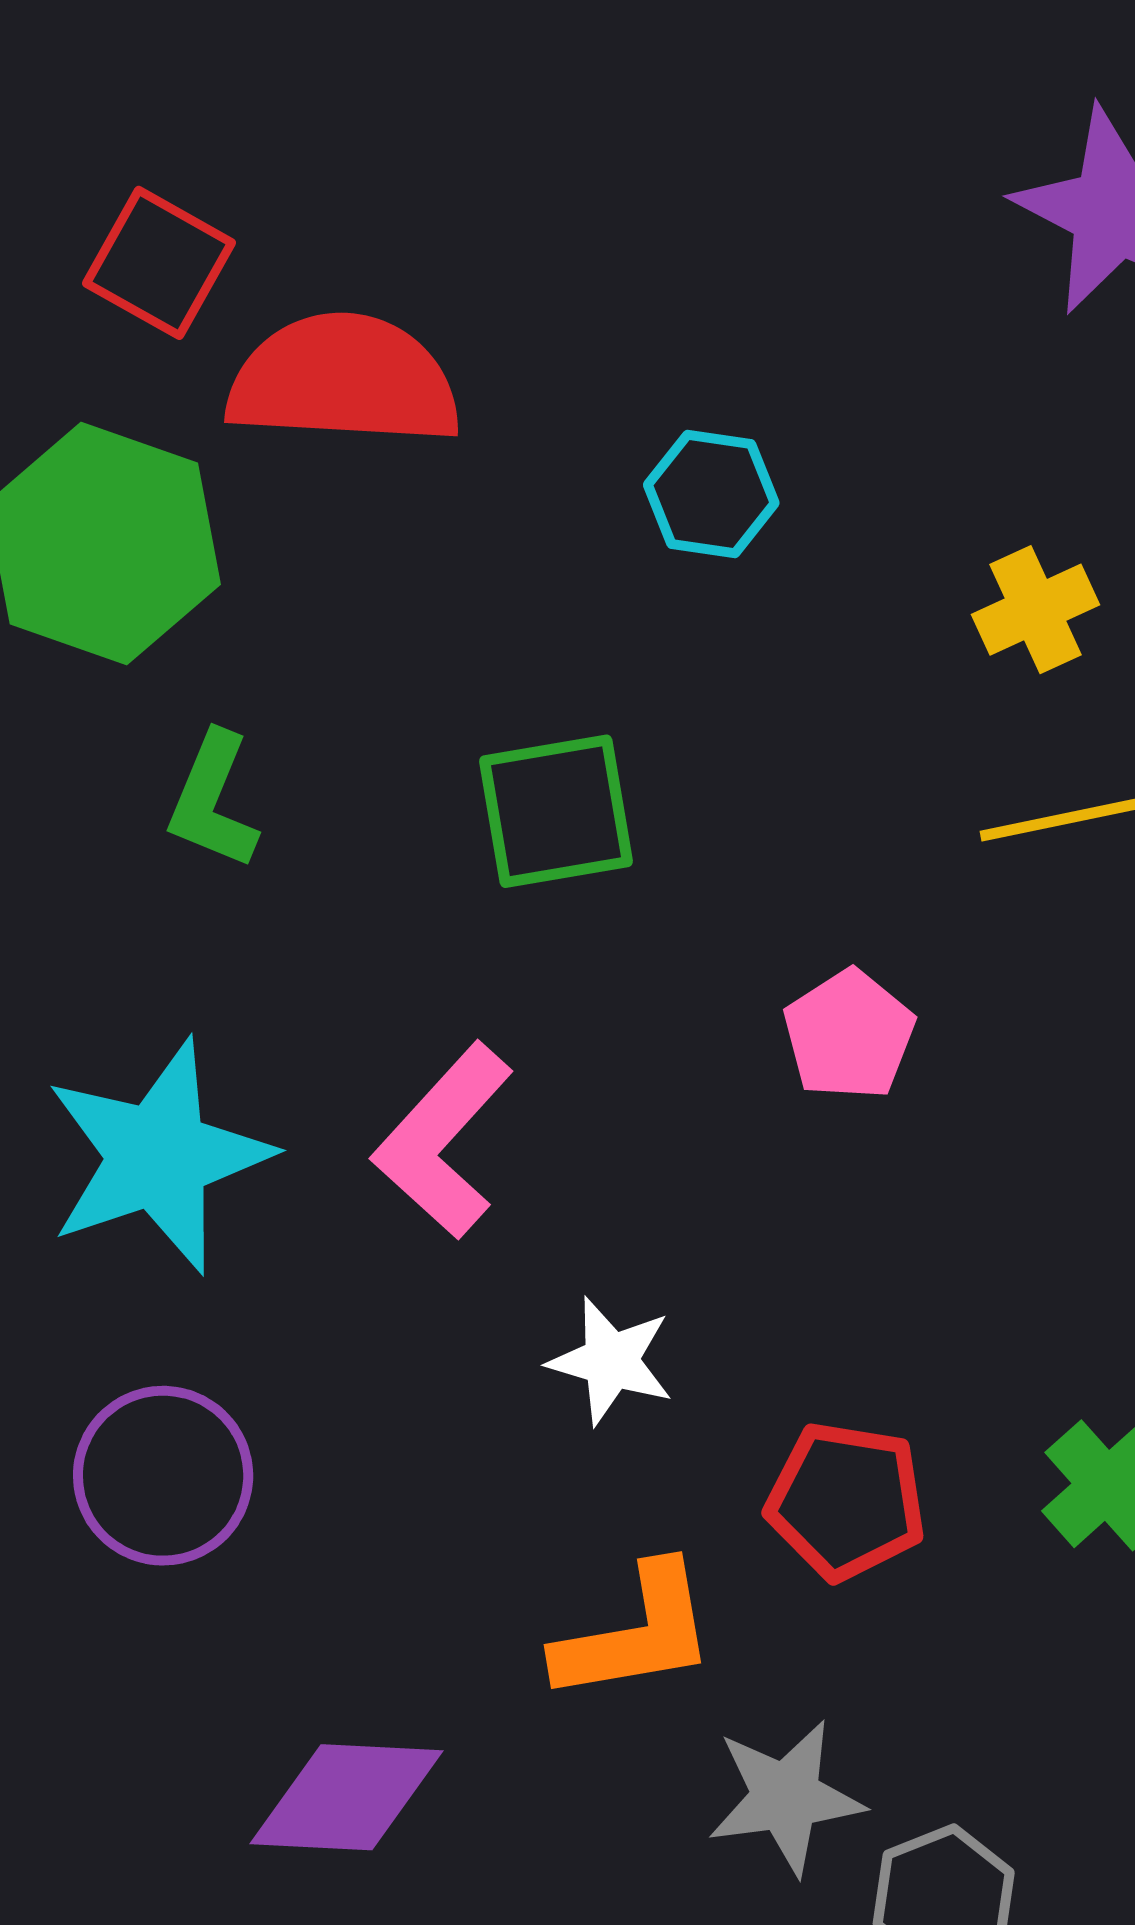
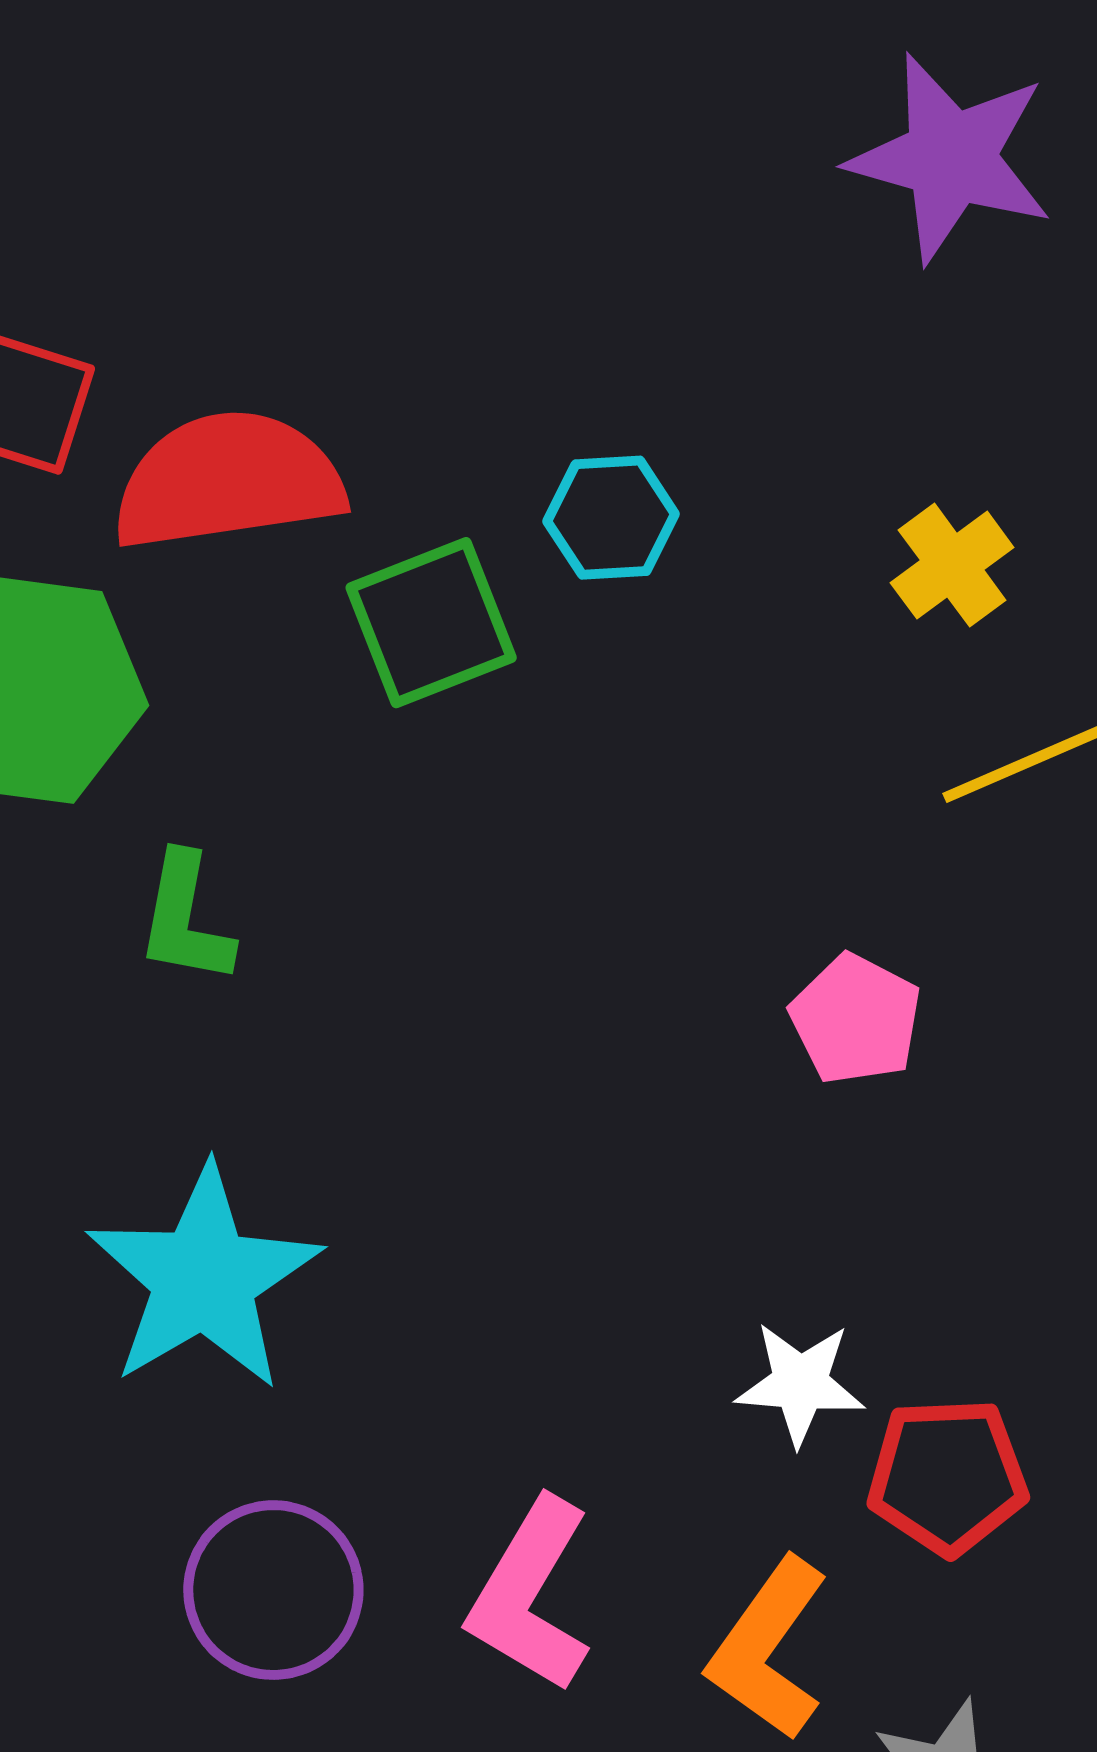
green square: (556, 811) -> (431, 623), moved
pink L-shape: (443, 1141) -> (530, 1595), moved
white star: (611, 1361) -> (800, 1383), moved
orange L-shape: (636, 1634) -> (768, 1649), turned 147

